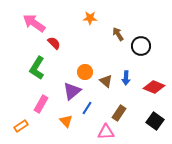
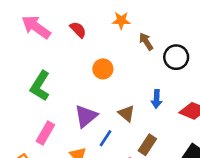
orange star: (90, 18) -> (121, 21), moved
red semicircle: (54, 43) -> (78, 30), moved
orange circle: (85, 72) -> (103, 69), moved
brown triangle: (106, 81) -> (126, 113), moved

